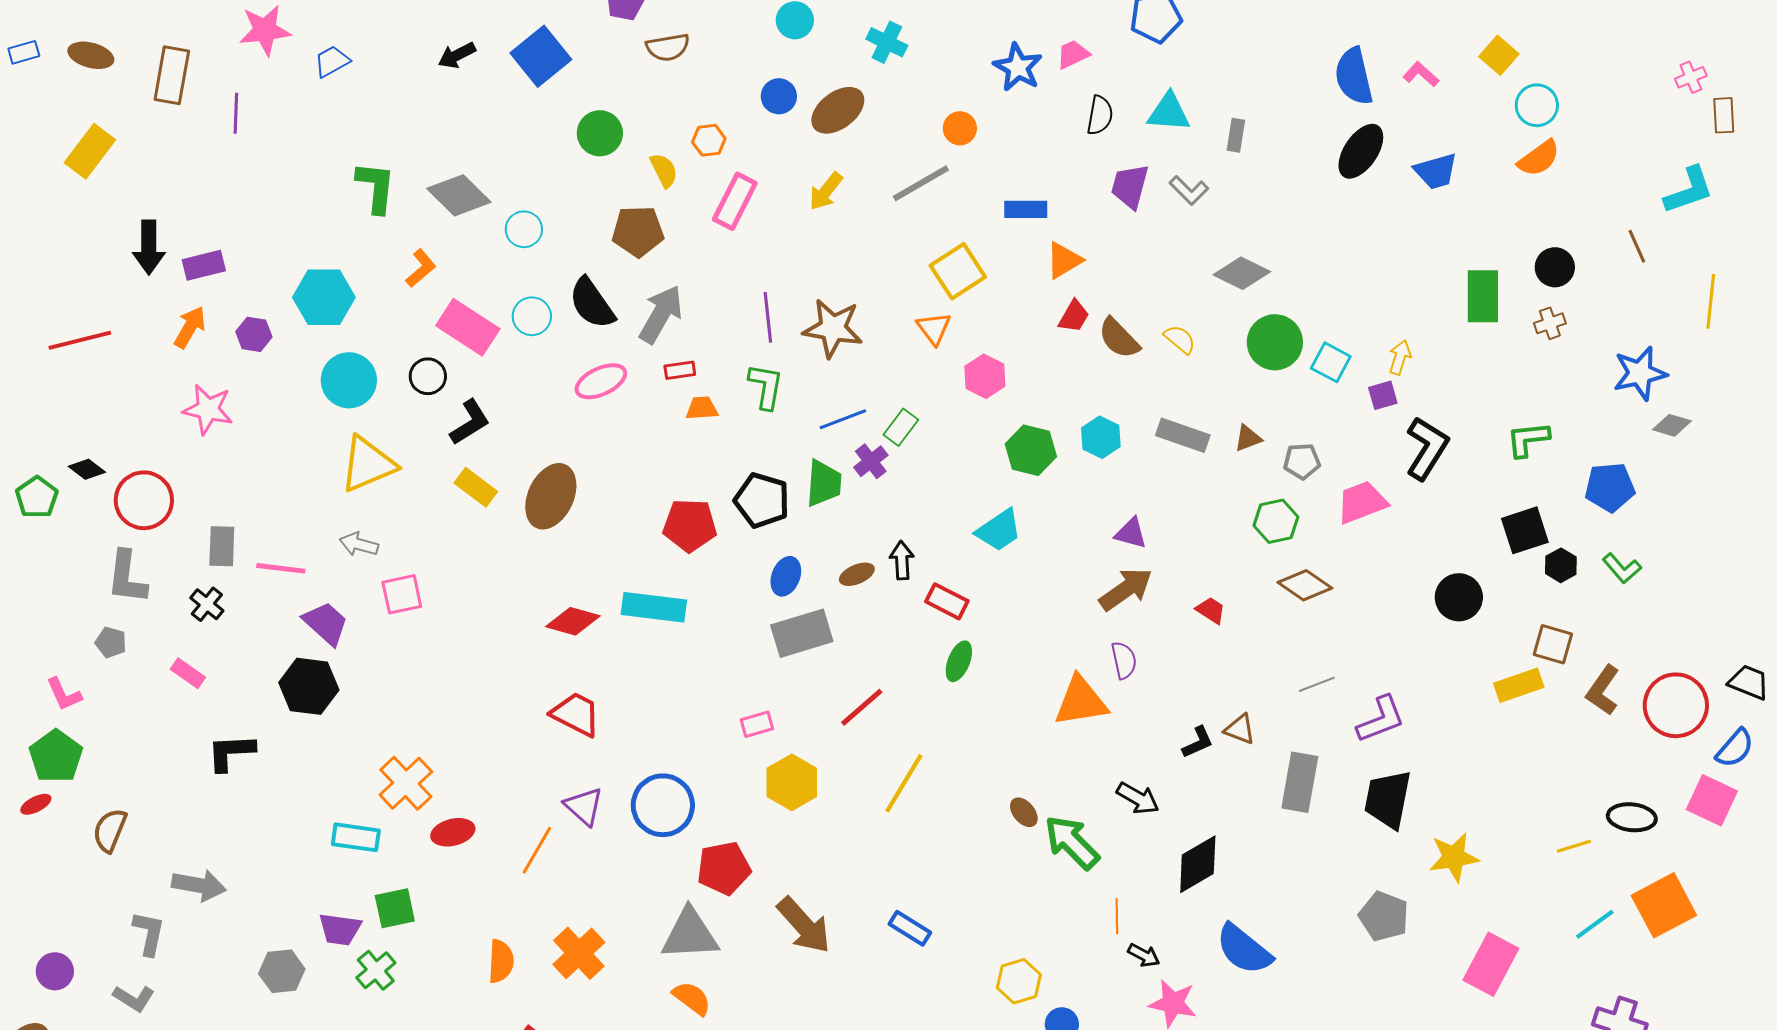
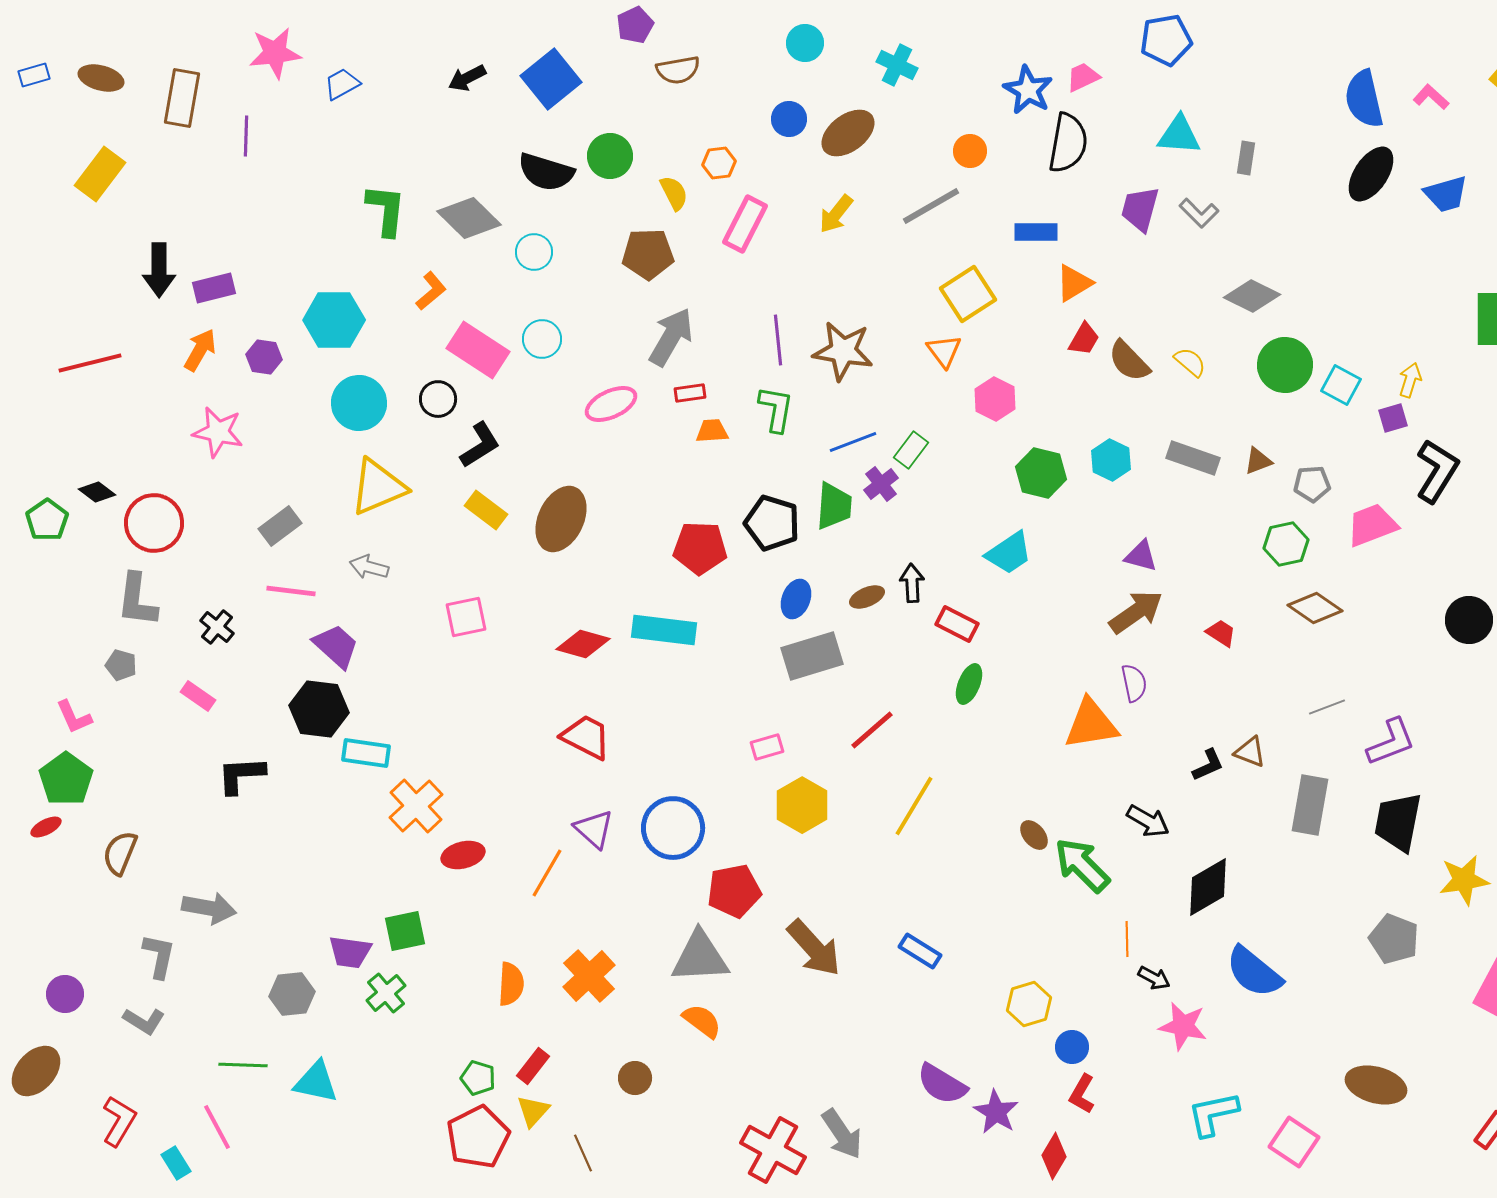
black semicircle: (1100, 115) -> (1068, 143), moved, size x1.5
black semicircle: (592, 303) -> (546, 172), moved, turned -38
gray rectangle: (222, 546) -> (280, 526), moved, turned 51
pink square: (402, 594) -> (466, 617), moved
cyan rectangle: (356, 837) -> (366, 753), moved

